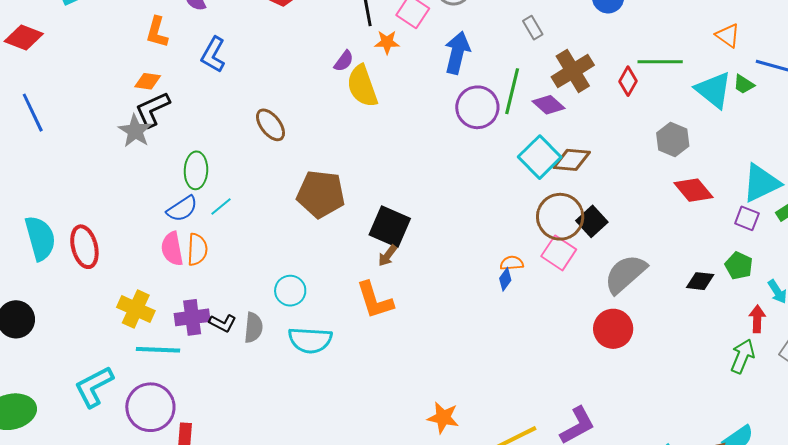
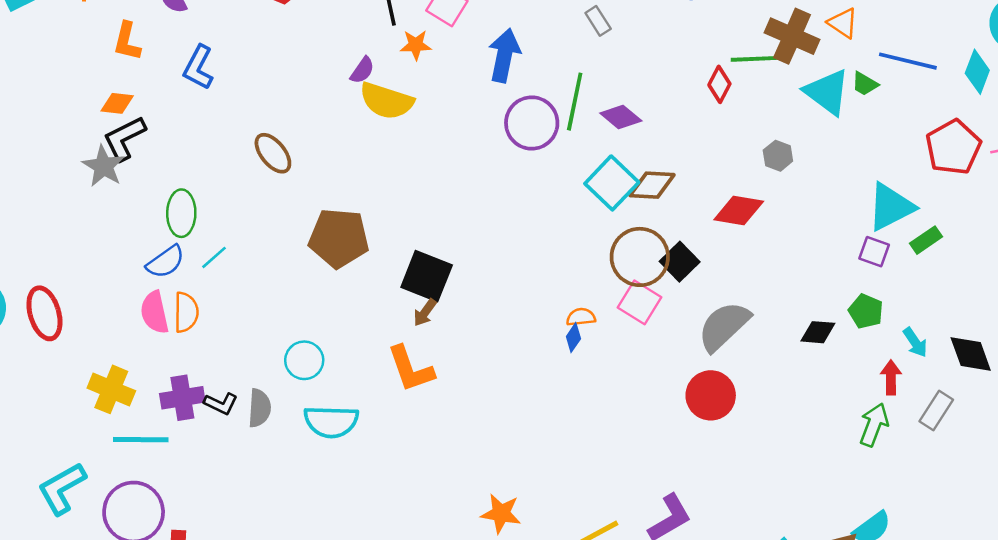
brown cross: (573, 71) -> (792, 36), moved, turned -33
yellow semicircle: (362, 86) -> (387, 101), turned -51
gray hexagon: (673, 140) -> (778, 156), size x0.7
red diamond: (694, 190) -> (739, 210), moved, turned -39

